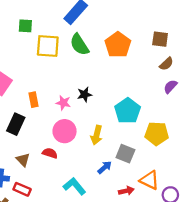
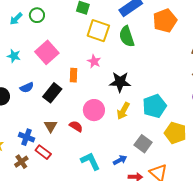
orange pentagon: (118, 45) -> (165, 21), moved
black star: (85, 94) -> (120, 82), size x1.5
pink star: (63, 103) -> (94, 61), moved
yellow arrow: (97, 135) -> (123, 111), moved
blue arrow: (105, 167) -> (120, 160), moved

